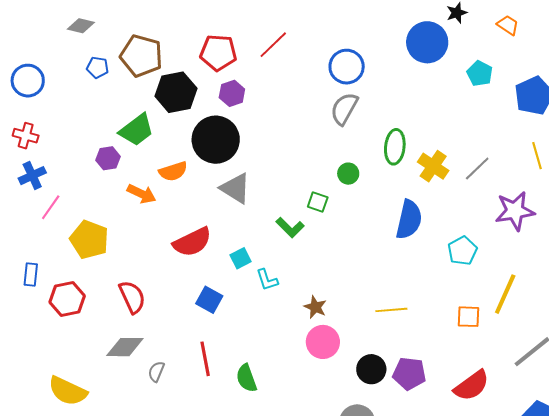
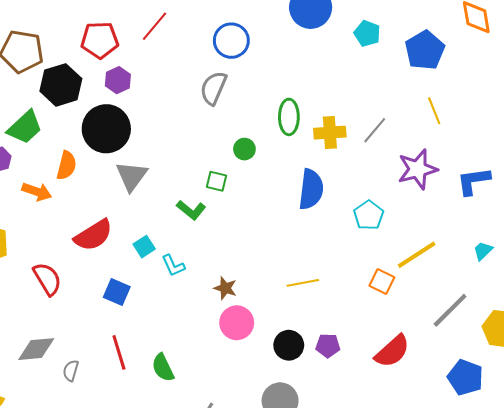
gray semicircle: (344, 109) -> (213, 88), moved
yellow cross: (433, 166) -> (330, 133), turned -32
orange semicircle: (173, 171) -> (66, 165), turned -52
gray triangle: (235, 188) -> (132, 176), turned 40
yellow line: (505, 294) -> (417, 255), turned 39
red semicircle: (132, 297) -> (47, 279), moved
orange square: (469, 317) -> (382, 282), turned 30
purple pentagon: (409, 374) -> (328, 346), size x0.7

